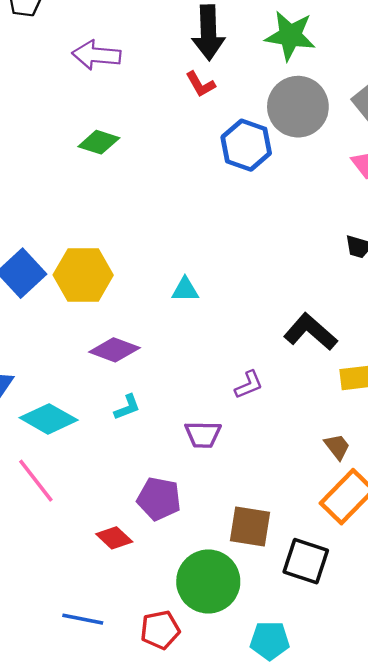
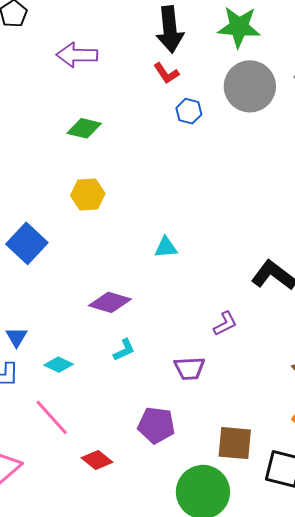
blue hexagon: (246, 145) -> (189, 111), moved, size x0.6
yellow hexagon: (83, 275) -> (88, 194), moved, size x0.7
cyan diamond: (49, 419) -> (59, 365), size x0.6
red diamond: (114, 538) -> (97, 460), moved

